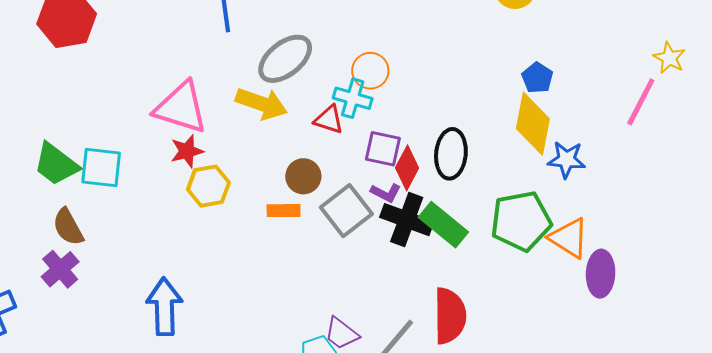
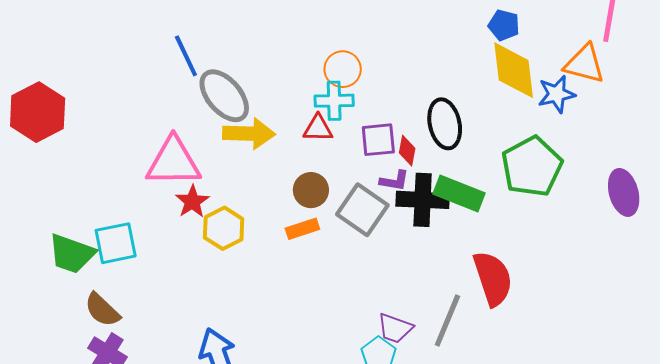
gray ellipse: (285, 59) -> (224, 96), moved, turned -74
red diamond: (407, 168) -> (407, 151), size x0.7
orange triangle: (569, 238) -> (584, 64), moved

